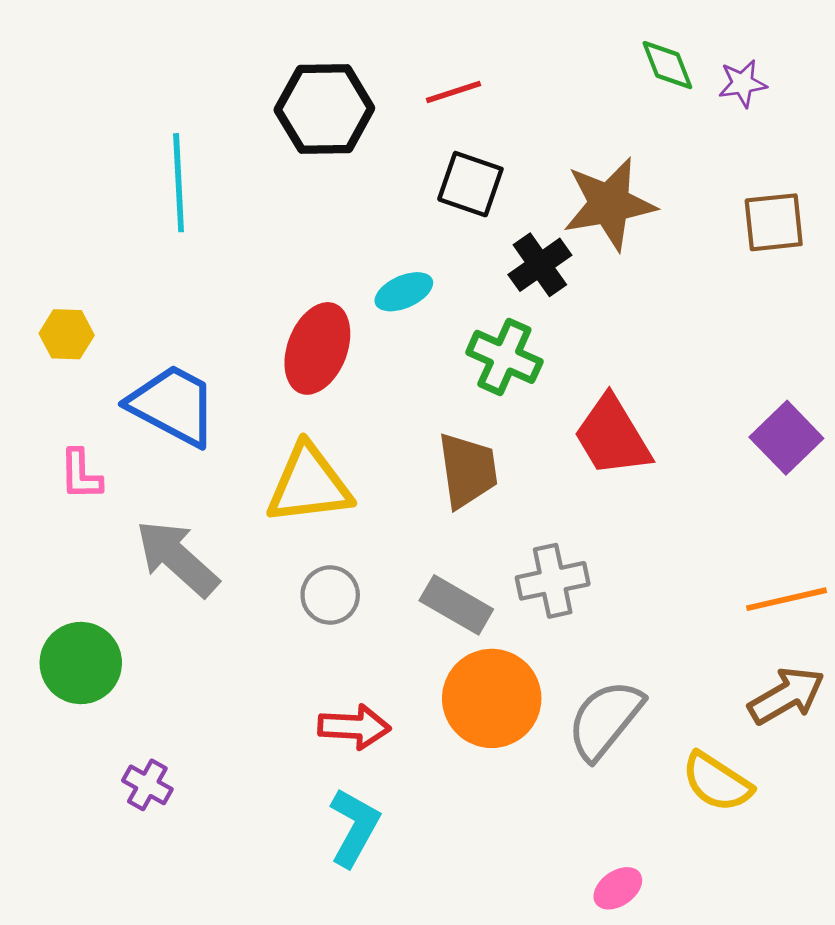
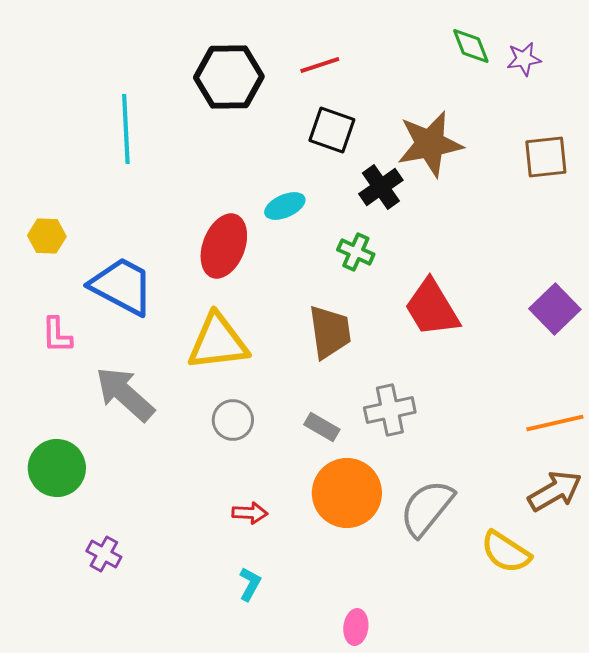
green cross: (504, 357) -> (356, 252), size x0.7
gray rectangle: (456, 605) -> (322, 427), size x0.7
red arrow: (354, 727) -> (250, 513), size x0.7
cyan L-shape: (354, 827) -> (250, 584), size x0.6
pink ellipse: (618, 888) -> (356, 627), moved, turned -48

